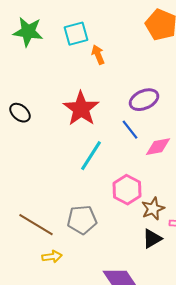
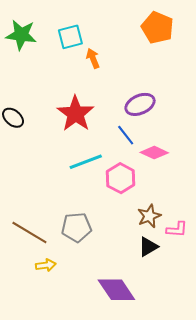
pink diamond: (158, 147) -> (154, 153), turned 36
cyan line: (91, 156) -> (86, 162), turned 36
pink hexagon: (127, 190) -> (121, 178), moved

